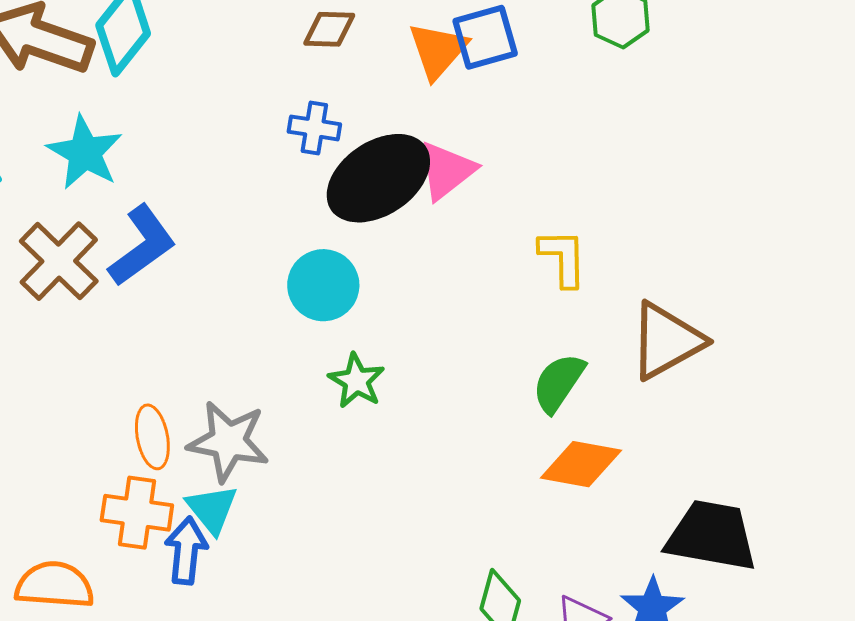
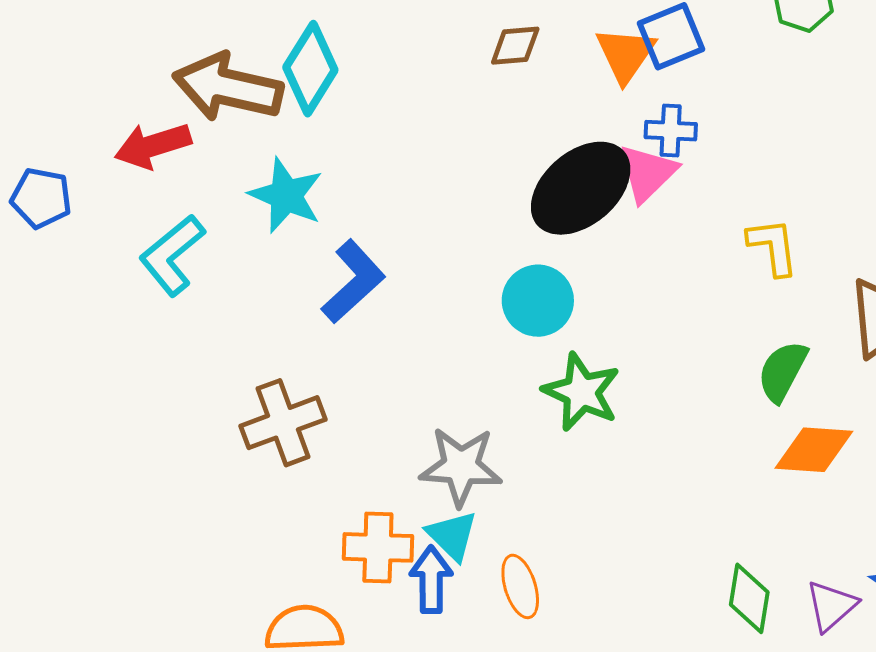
blue cross: (314, 128) -> (671, 131), moved
brown cross: (59, 261) -> (283, 423), moved, turned 32
green star: (356, 381) -> (581, 392), size x1.4
orange ellipse: (152, 437) -> (520, 586), moved

